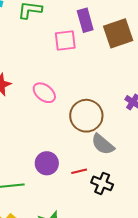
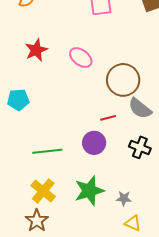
purple circle: (47, 163) -> (94, 143), moved
red line: (79, 171) -> (108, 118), moved

